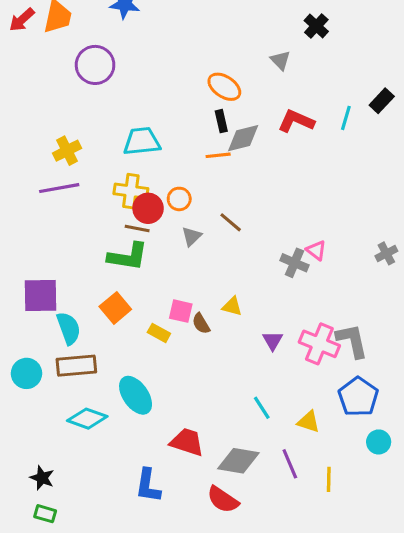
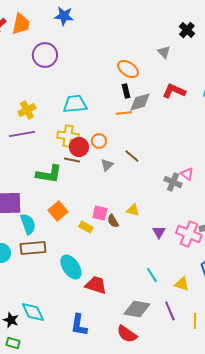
green L-shape: (128, 257) -> (49, 174), moved
cyan diamond: (87, 419) -> (33, 312), moved, turned 45
red trapezoid: (187, 442) -> (96, 285), moved

